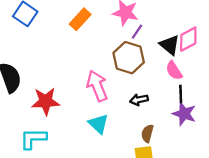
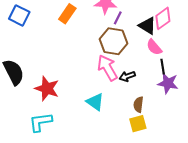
pink arrow: (97, 86) -> (108, 68), moved
red star: (46, 101) -> (47, 89), turned 30

